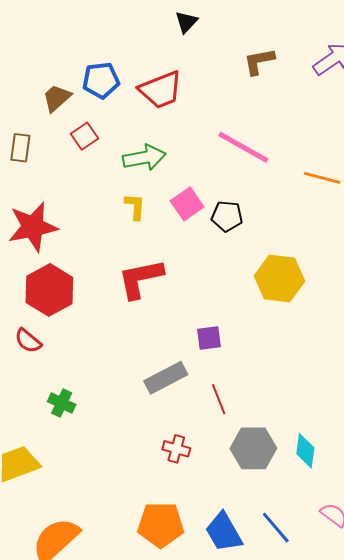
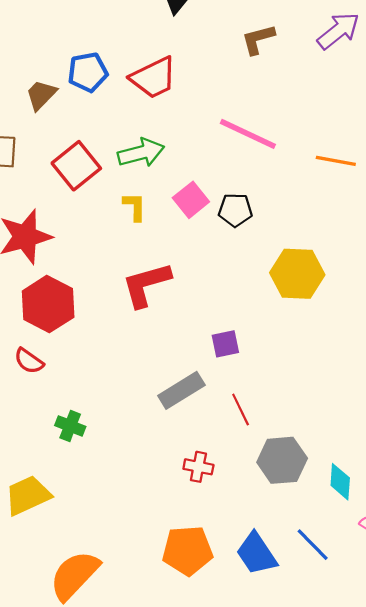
red square: (84, 136) -> (76, 166), moved, size x1.6
cyan diamond: (305, 451) -> (340, 482), moved

